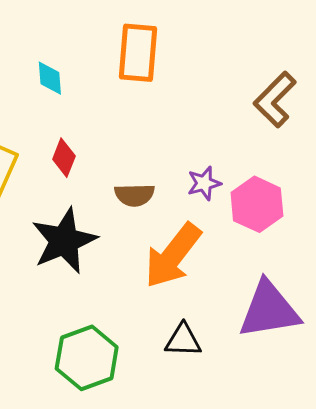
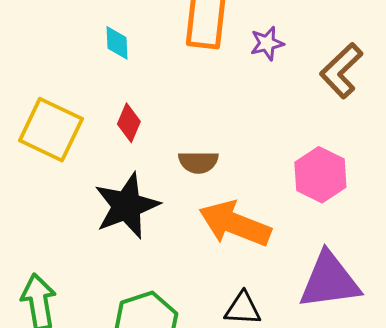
purple star: (204, 183) -> (267, 43), moved
orange arrow: (173, 256) -> (235, 224), turned 72

